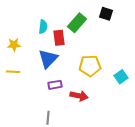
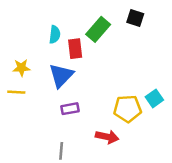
yellow star: (14, 45) -> (21, 68), moved
yellow pentagon: (90, 66) -> (128, 109), moved
red arrow: (79, 96) -> (107, 137), moved

